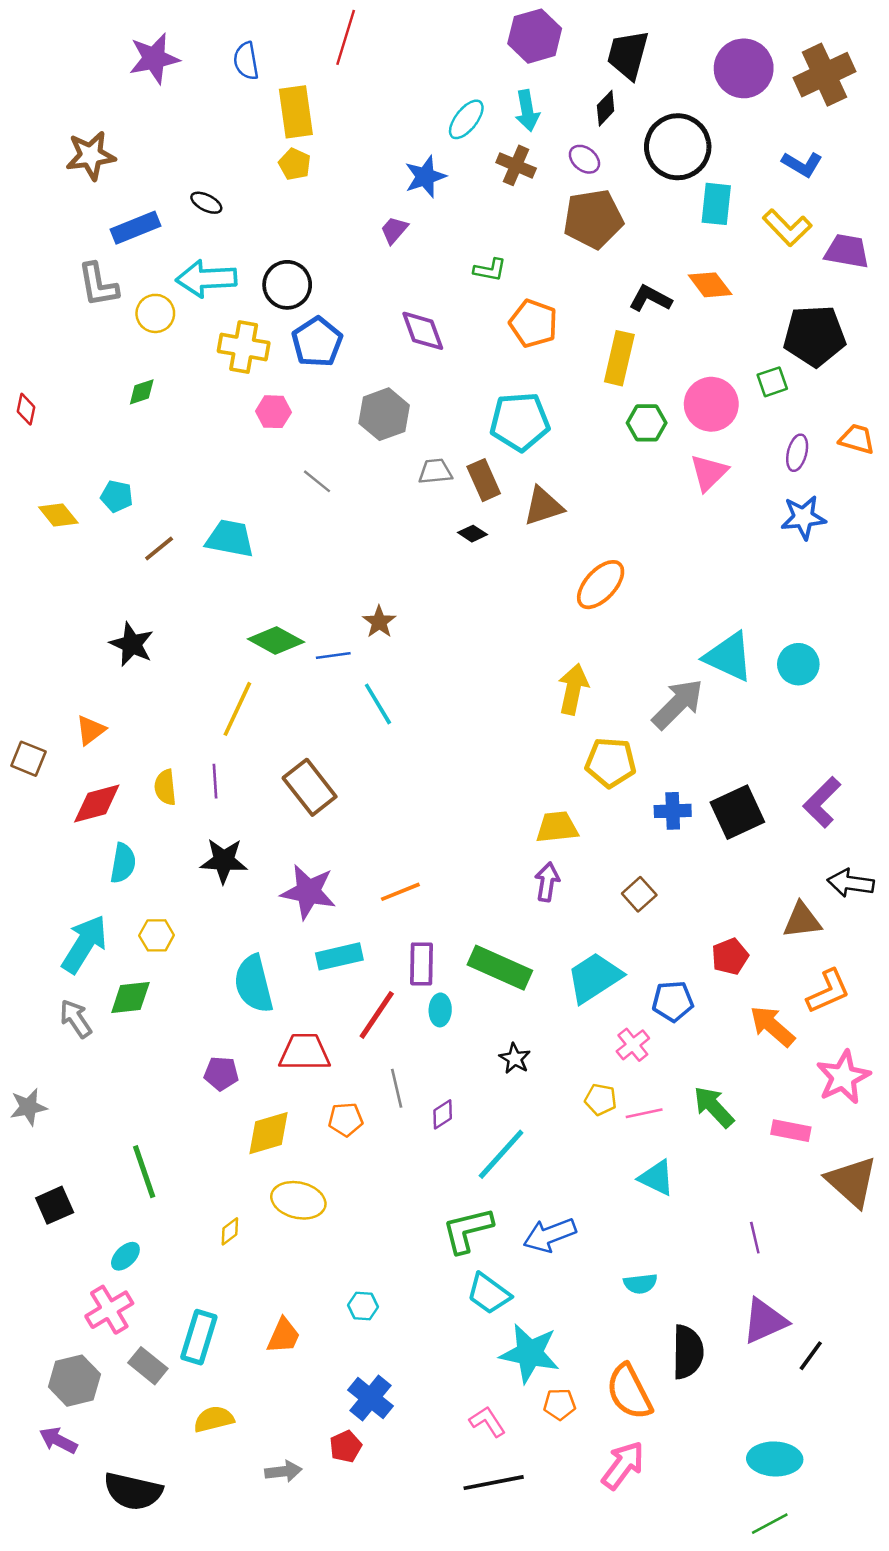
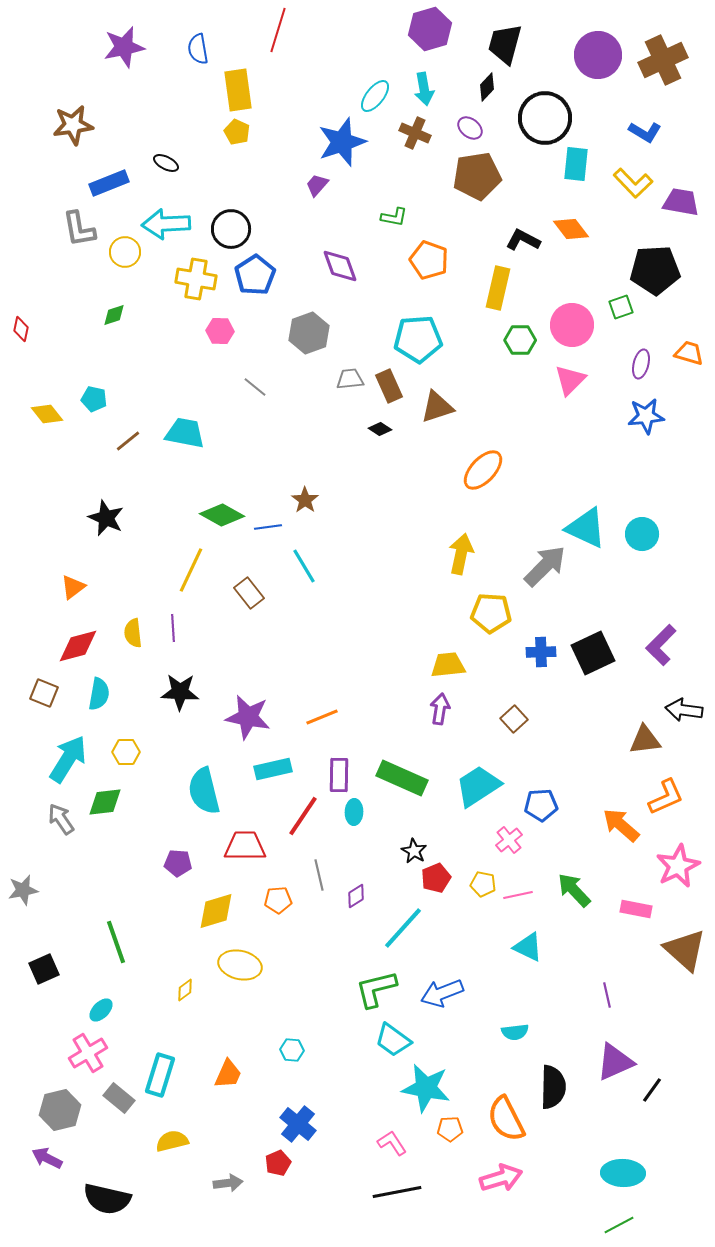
blue star: (425, 177) -> (342, 142), size x1.4
brown square: (28, 759) -> (44, 693), moved
brown rectangle: (310, 787) -> (249, 593), moved, size x0.7
red pentagon: (730, 956) -> (436, 878), moved
pink arrow: (623, 1465) -> (501, 1178), turned 36

